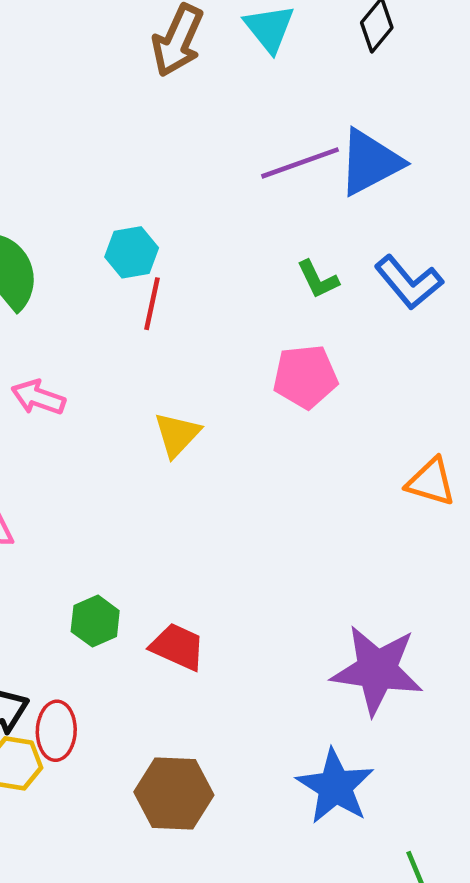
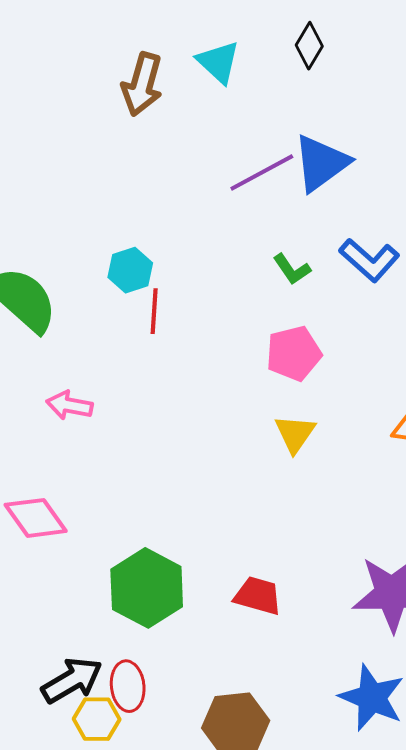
yellow triangle: (177, 435) -> (295, 434), moved
green hexagon: (95, 621) -> (147, 588), size x1.8
red trapezoid: (178, 647) -> (258, 596), moved

